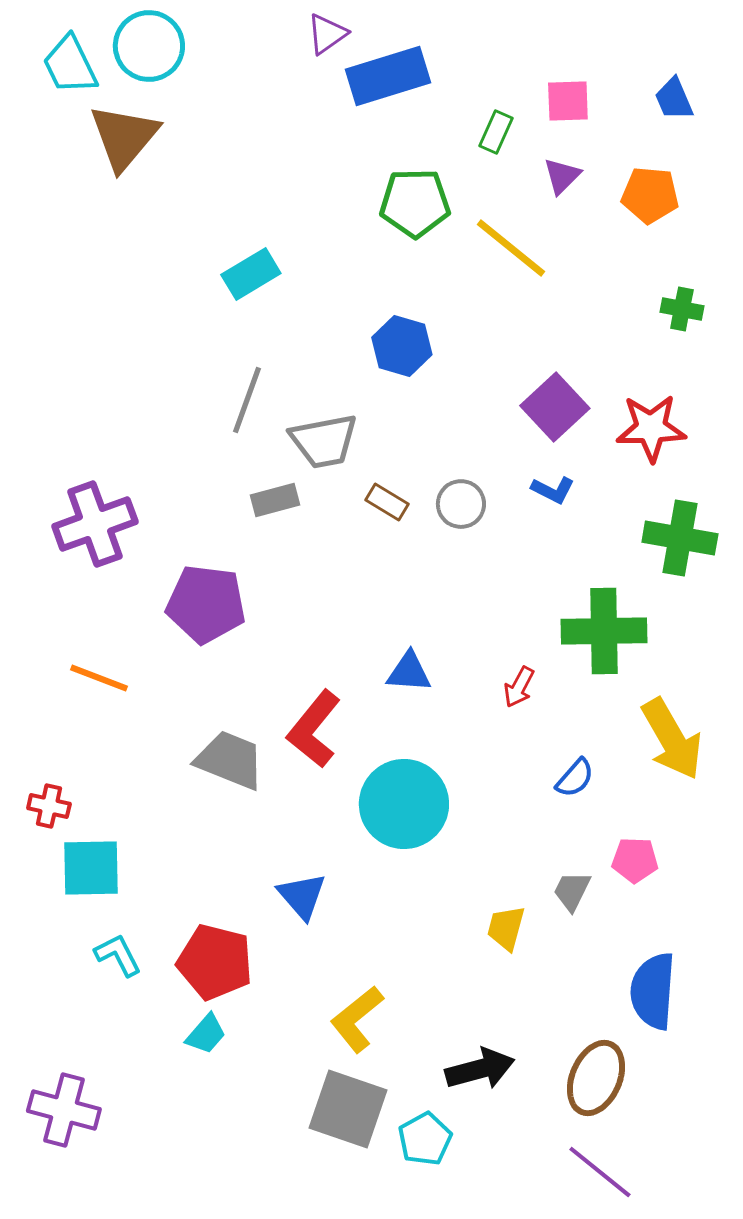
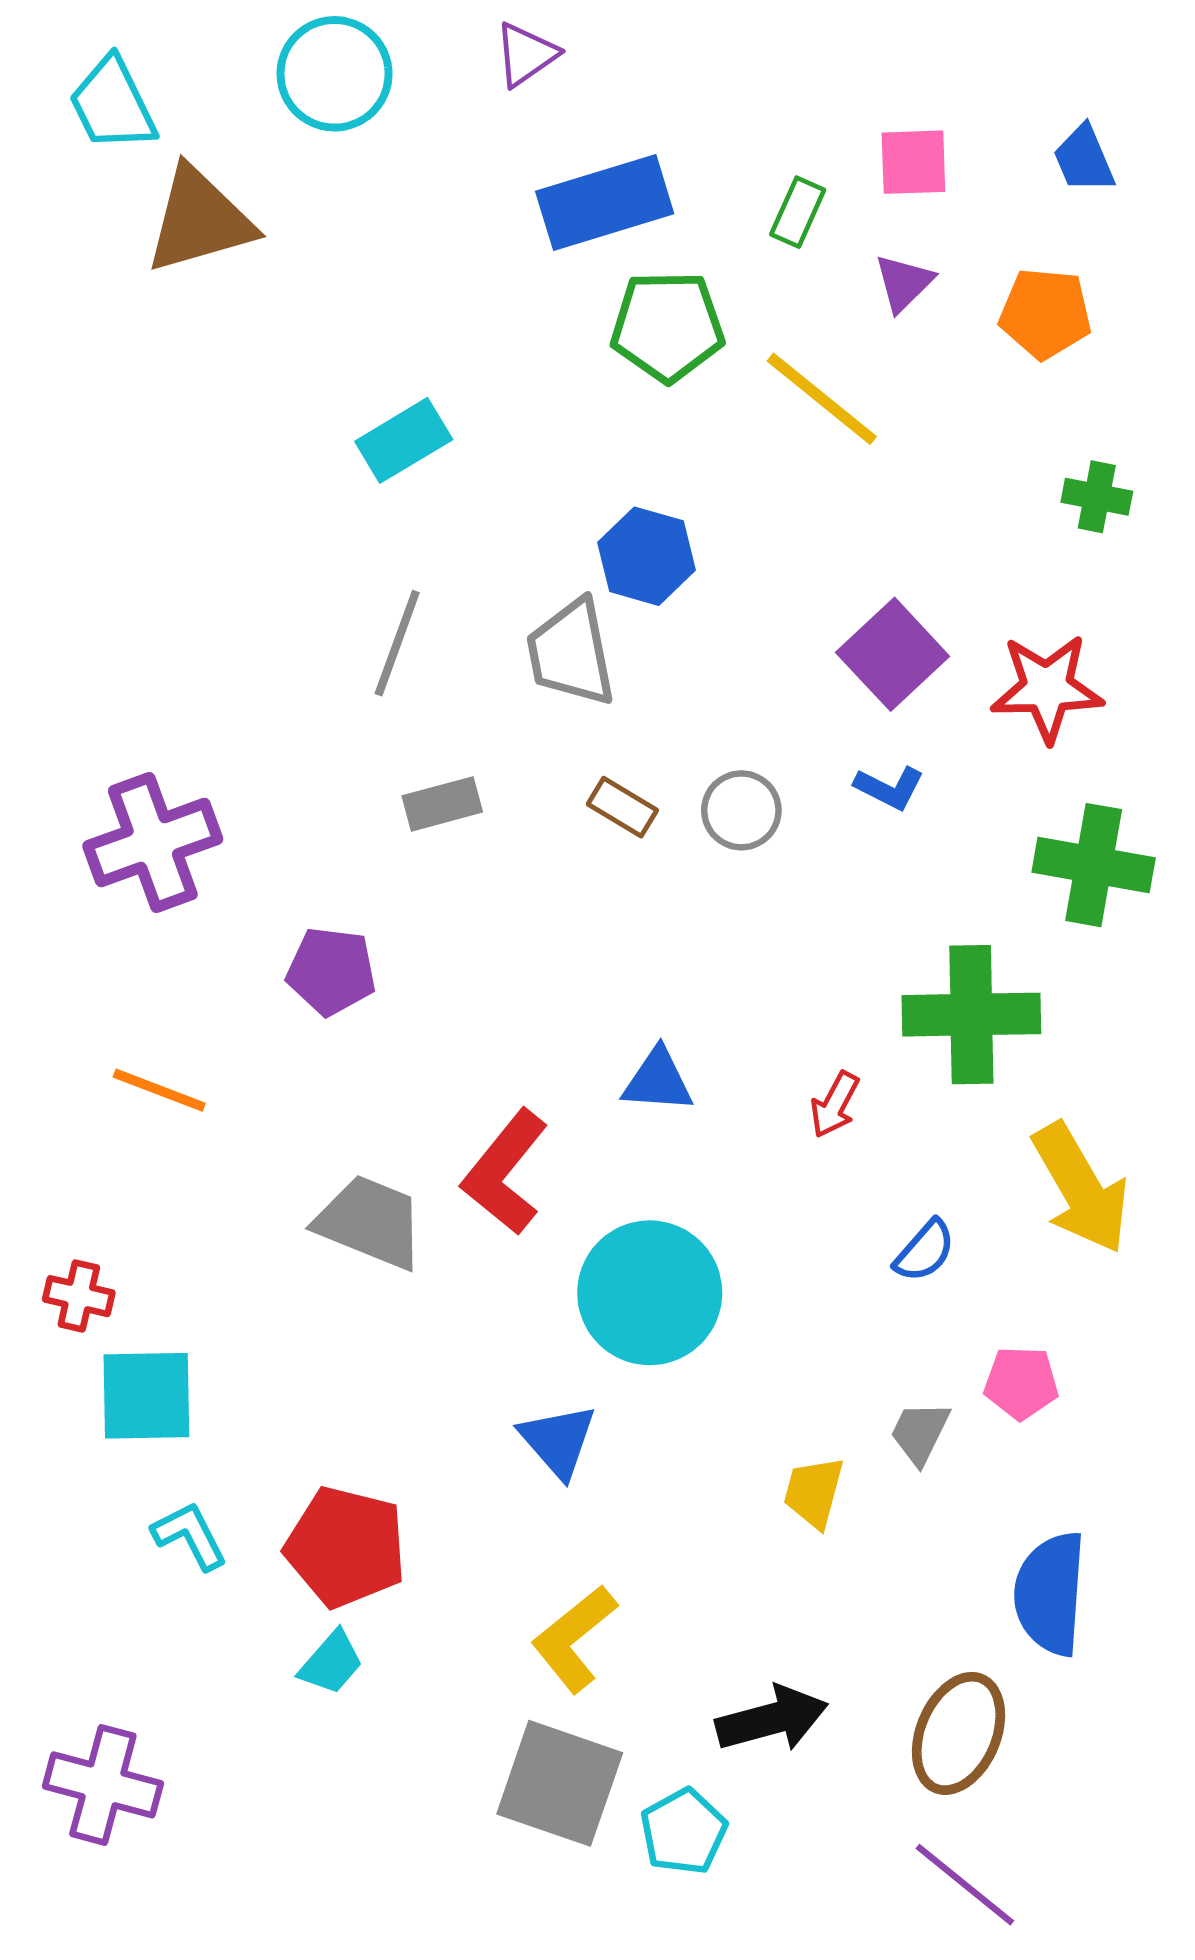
cyan circle: (149, 46) -> (335, 74), moved
blue rectangle: (388, 76) -> (605, 202), moved
brown triangle: (124, 137) -> (199, 220), turned 34
gray trapezoid: (324, 441) -> (571, 653), moved, turned 90
purple pentagon: (206, 604) -> (331, 971), size x0.7
blue triangle: (302, 896) -> (558, 1441), moved

